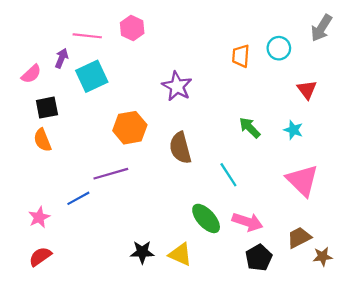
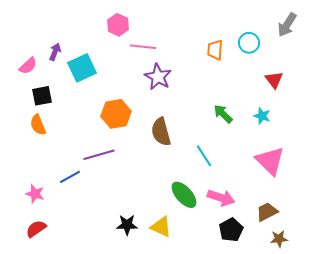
pink line: (87, 36) -> (143, 47), moved
pink star: (39, 217) -> (35, 194), turned -30
brown star: (323, 257) -> (279, 239), moved

